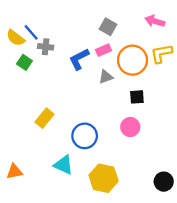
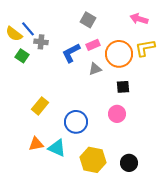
gray square: (108, 27) -> (88, 20), moved
orange triangle: (14, 172) -> (36, 144), moved
black circle: (164, 182) -> (129, 163), moved

